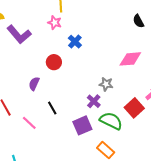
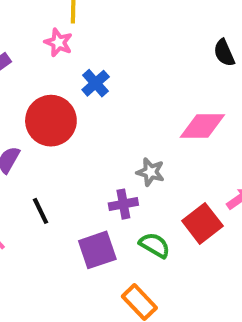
red circle: (54, 62) -> (51, 121), size x1.6
purple cross: (94, 101) -> (123, 204), turned 32
green semicircle: (111, 121) -> (155, 245), size x0.7

